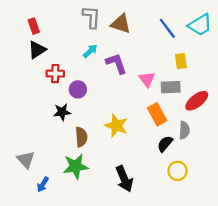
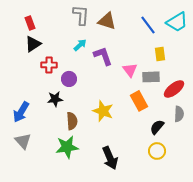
gray semicircle: (184, 130) -> (179, 114), moved
black semicircle: (165, 144) -> (157, 127), moved
blue arrow: (43, 184) -> (21, 112), moved, size x1.5

